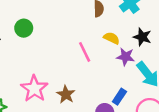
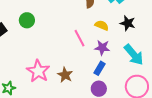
purple star: (126, 57) -> (102, 48), moved
blue rectangle: (119, 97) -> (100, 68), moved

